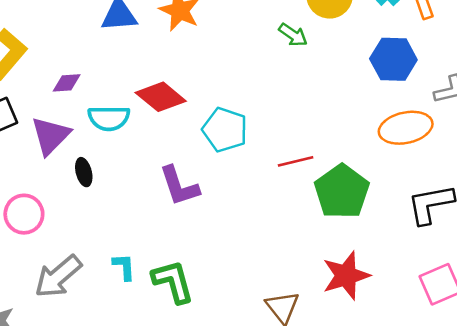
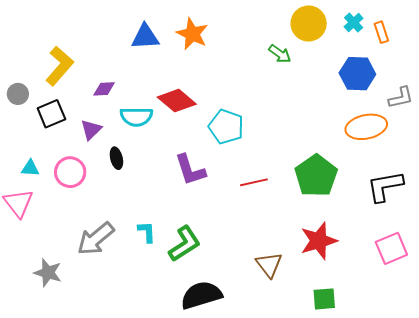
purple triangle: (51, 136) -> (91, 130), size x0.7
red line: (296, 161) -> (254, 182), moved
pink circle: (24, 214) -> (70, 172), moved
green L-shape: (173, 281) -> (185, 244), turned 72

